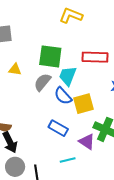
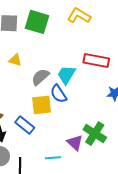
green square: (50, 56) -> (37, 22), moved
yellow square: (84, 104) -> (42, 105), moved
blue rectangle: (58, 128) -> (25, 125), moved

